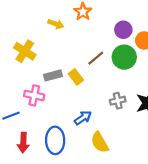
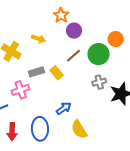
yellow arrow: (56, 24) -> (38, 39), moved
purple circle: (123, 30) -> (74, 31), moved
pink cross: (34, 95) -> (21, 90), turned -30
gray cross: (118, 101) -> (99, 82), moved

